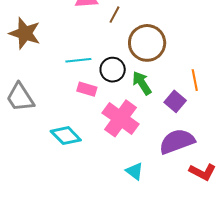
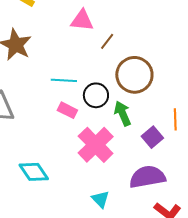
cyan diamond: (66, 136) -> (34, 172), moved

